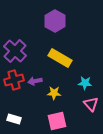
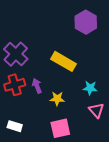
purple hexagon: (55, 21) -> (86, 22), moved
purple arrow: (35, 81) -> (37, 86), turned 80

